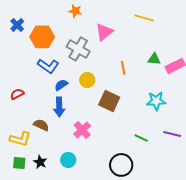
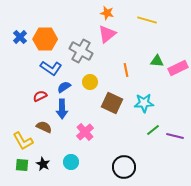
orange star: (75, 11) -> (107, 13), moved
blue cross: (17, 25) -> (20, 37), moved
red semicircle: (17, 94) -> (40, 96), moved
cyan star: (156, 101) -> (144, 103), moved
green line: (141, 138) -> (153, 130), moved, turned -64
yellow L-shape: (20, 139) -> (23, 141), turned 45

